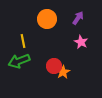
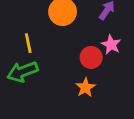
red circle: (54, 66) -> (91, 57), moved

